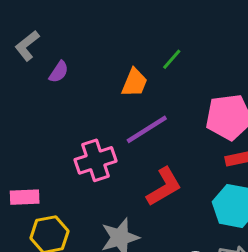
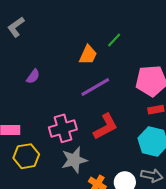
purple semicircle: (59, 72) -> (33, 76), moved
pink cross: (96, 160) -> (63, 128), moved

